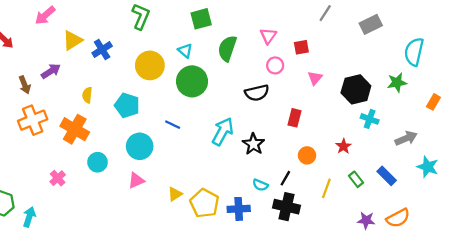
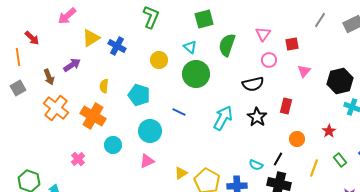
gray line: (325, 13) -> (320, 20), moved
blue cross: (102, 50) -> (117, 46), turned -30
yellow circle: (150, 65) -> (159, 60), size x0.7
orange cross: (33, 120) -> (56, 108), turned -30
black star: (253, 144) -> (257, 117), moved

